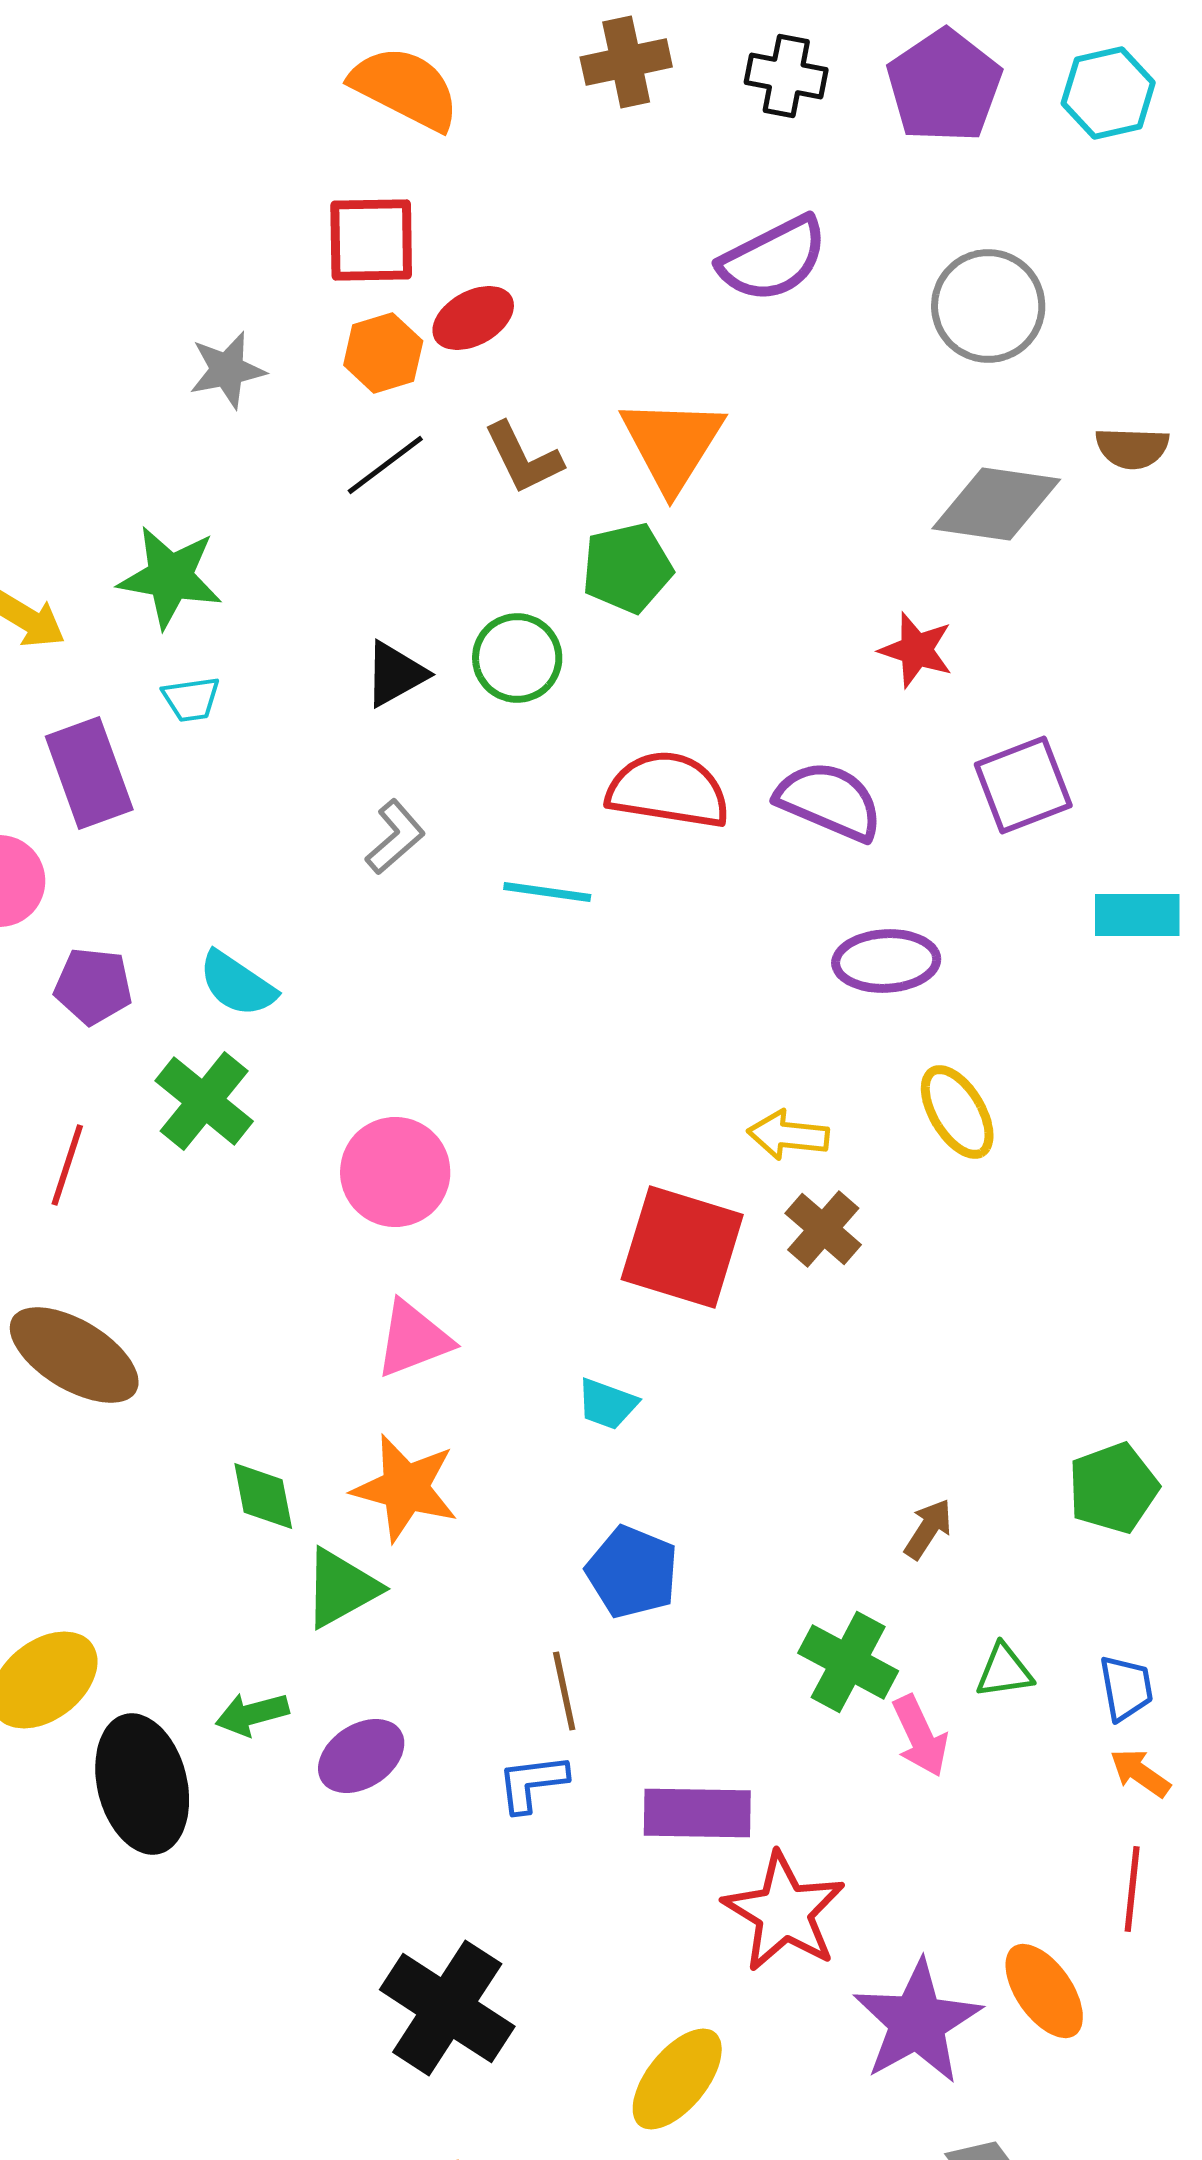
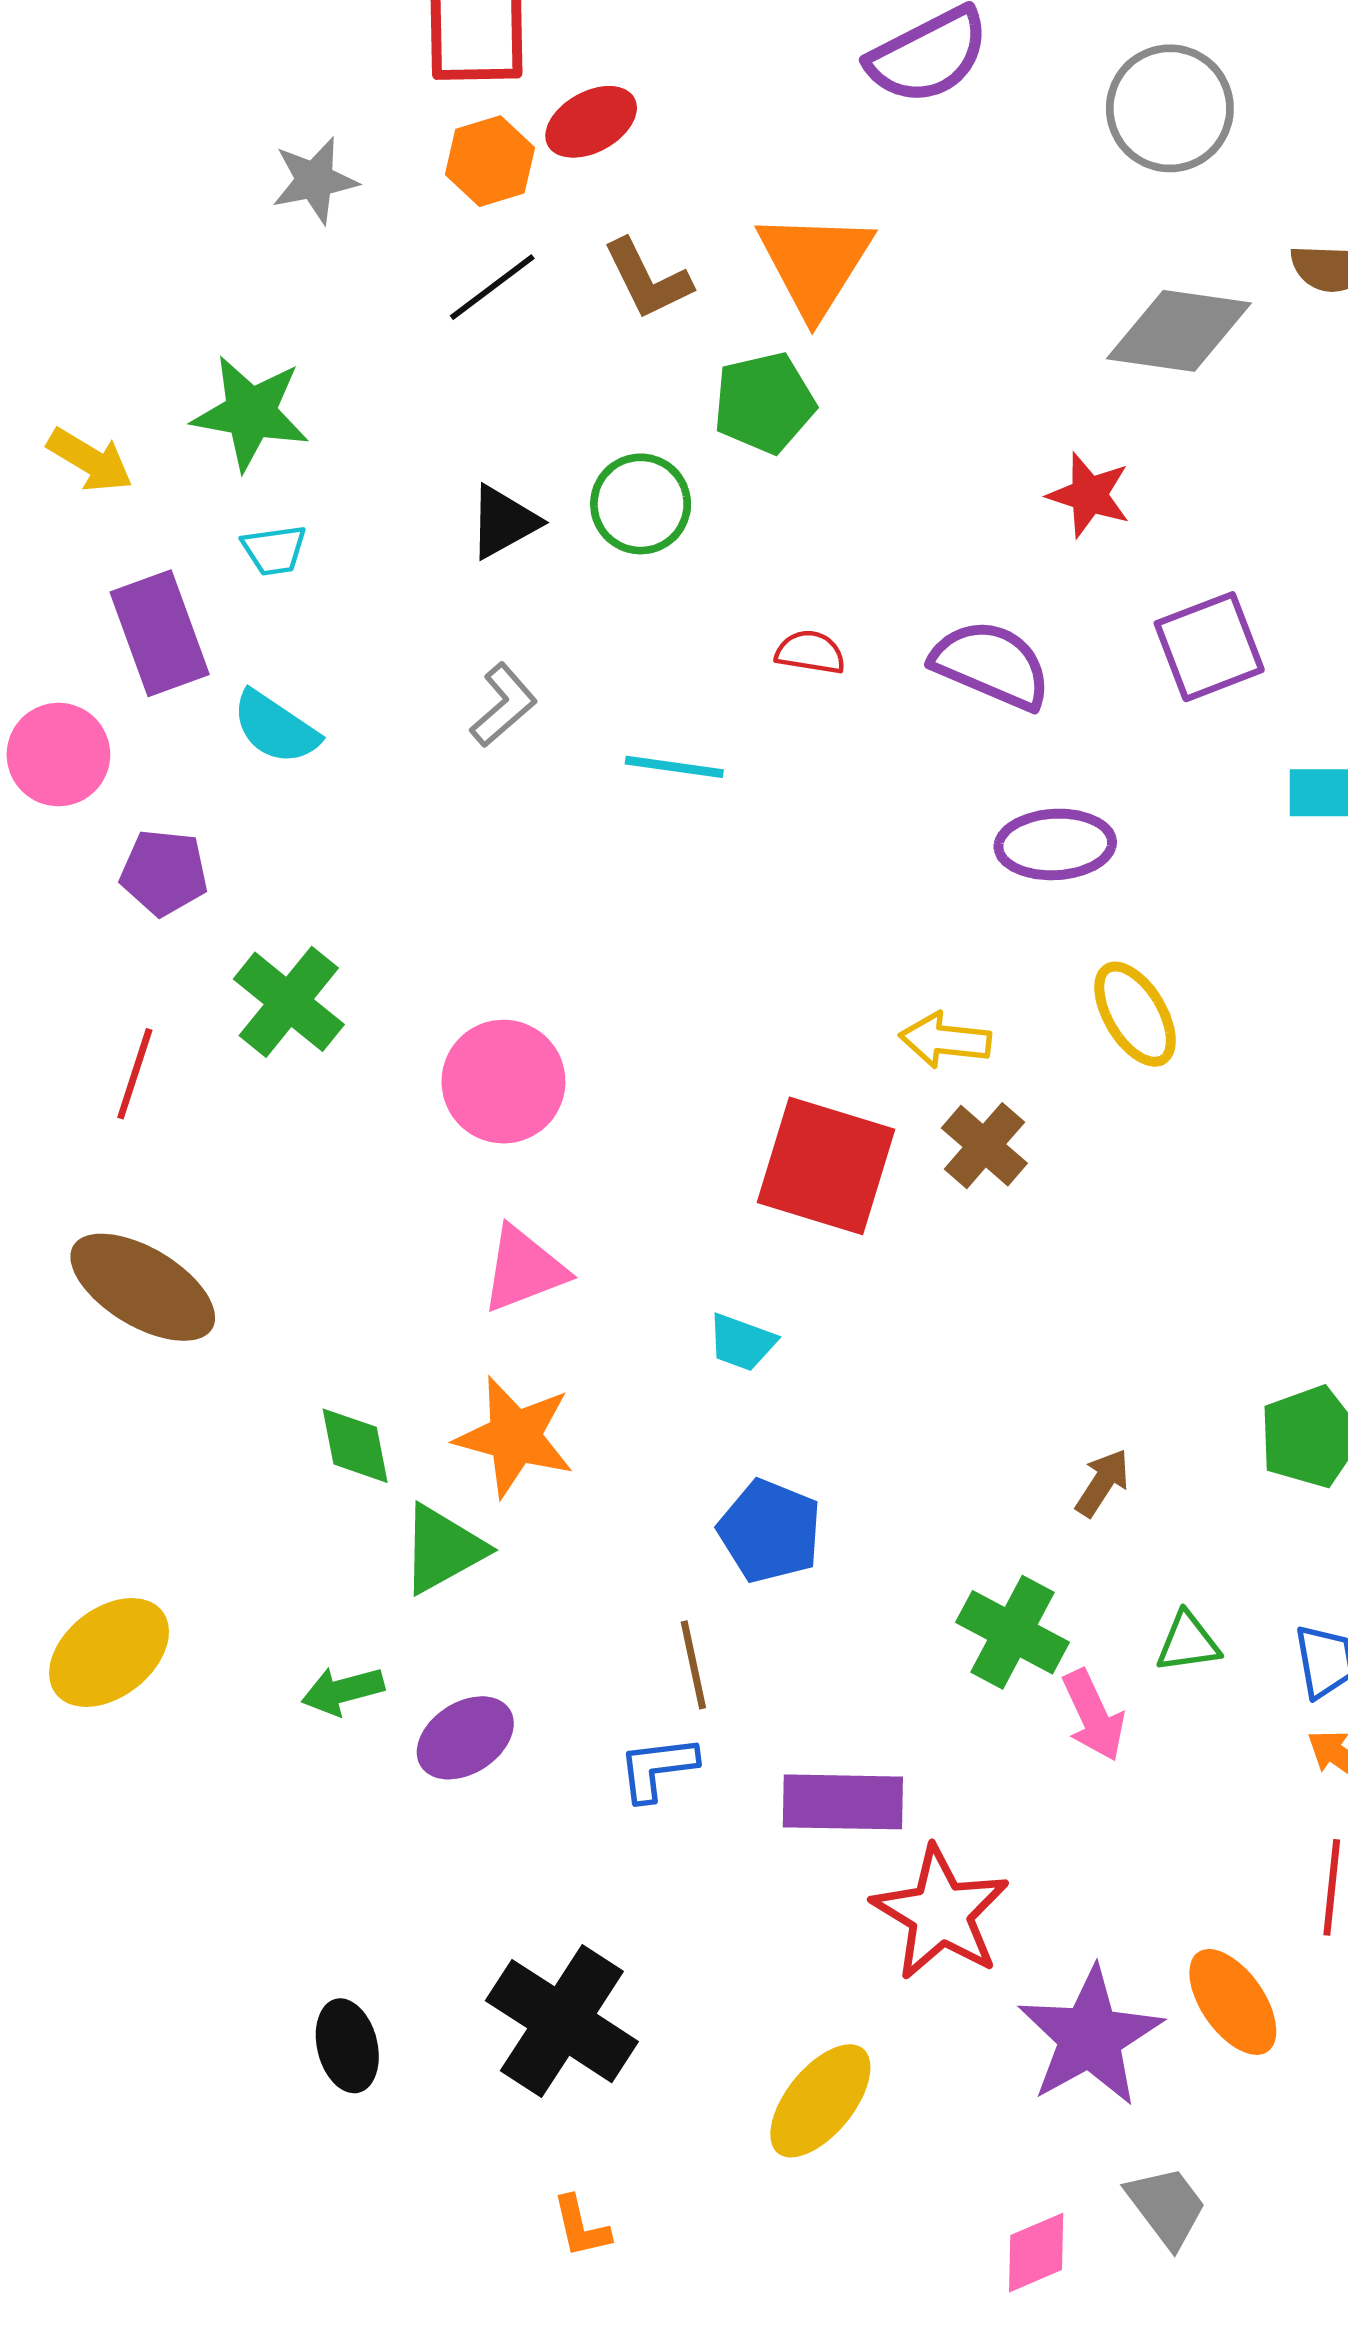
red semicircle: (668, 790) -> (810, 652), size x0.5
cyan semicircle: (237, 984) -> (275, 728), moved
black ellipse: (142, 1784) -> (347, 2046), moved, size x0.6

